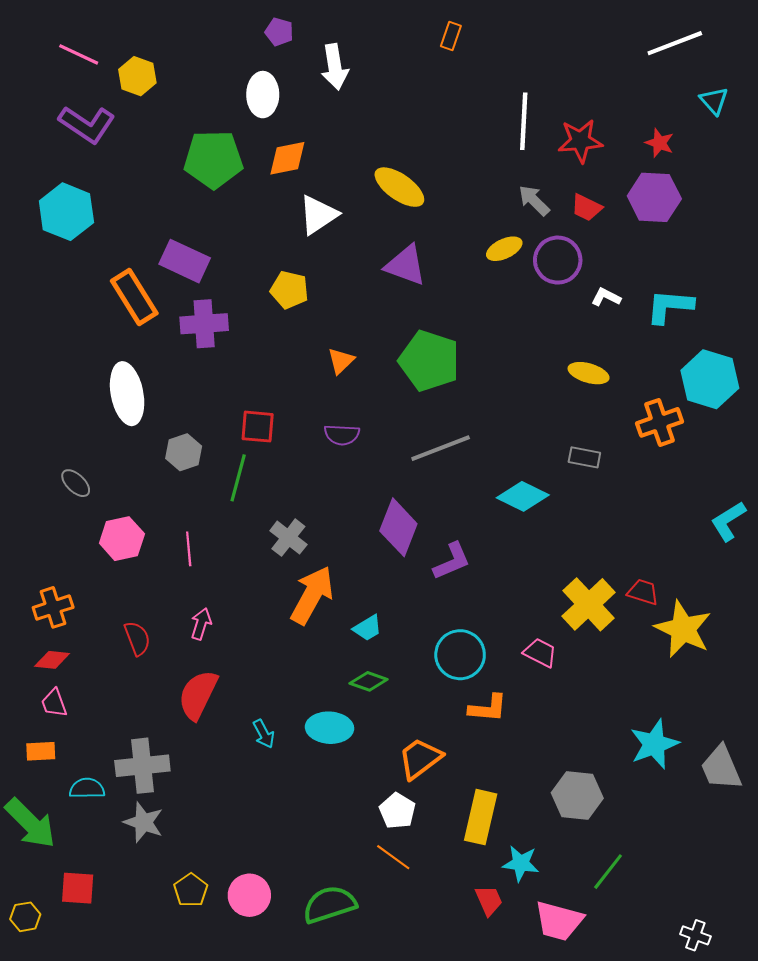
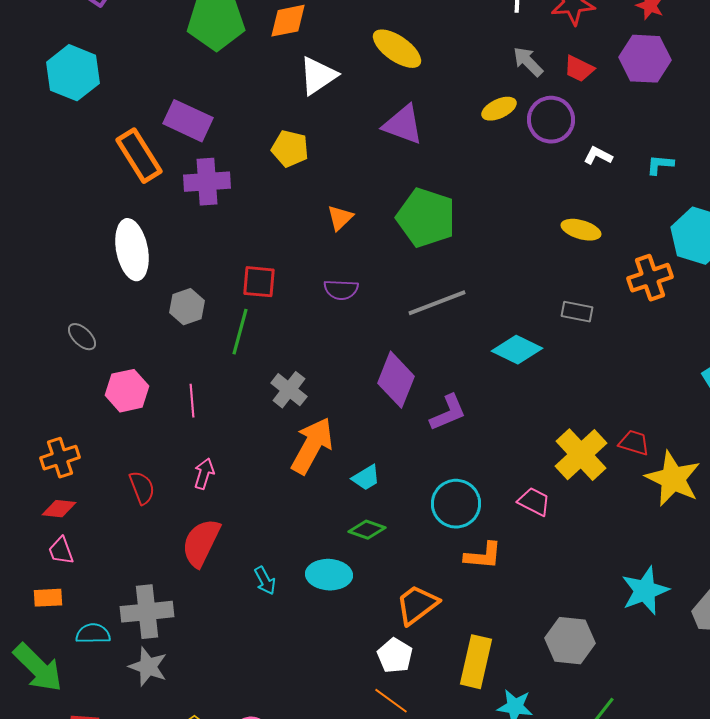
cyan L-shape: (670, 306) -> (660, 165), size x0.6

